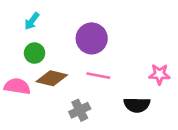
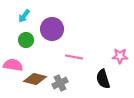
purple circle: (92, 38) -> (52, 29), moved
brown diamond: (52, 78) -> (35, 79), moved
black semicircle: (137, 105) -> (103, 79), turned 72

